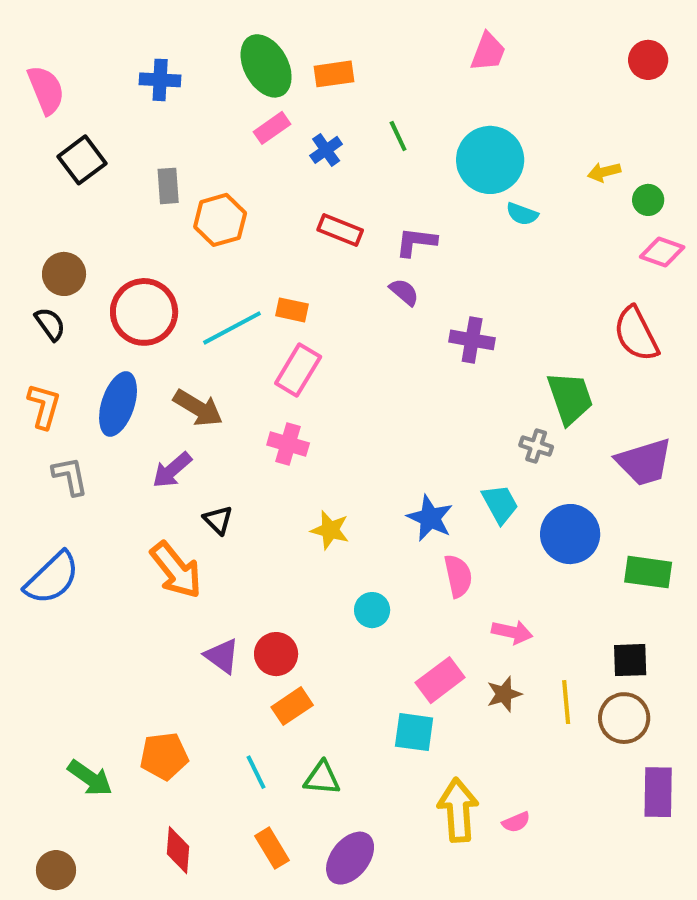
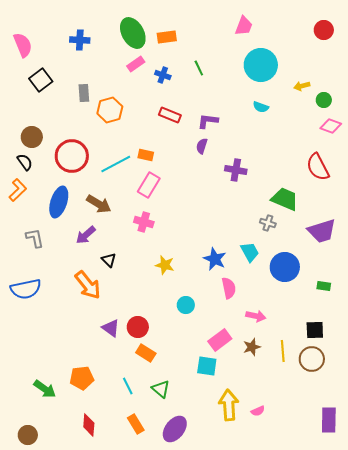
blue cross: (326, 150) -> (163, 75), turned -35
cyan circle: (490, 160) -> (261, 65), moved
purple semicircle: (404, 292) -> (202, 146), turned -112
green trapezoid: (570, 398) -> (285, 199), turned -48
orange L-shape: (44, 406) -> (18, 190), moved, turned 30
green rectangle: (648, 572) -> (324, 286), size x0.6
blue semicircle: (52, 578) -> (26, 289), turned 32
orange rectangle: (292, 706) -> (146, 353), turned 66
green triangle: (322, 778) -> (161, 389), turned 36
purple rectangle: (658, 792) -> (329, 420), moved

